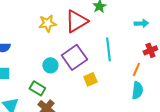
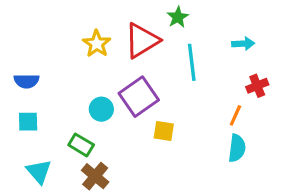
yellow star: (47, 23) -> (97, 44), turned -30
cyan line: (108, 49) -> (192, 62), moved
yellow square: (90, 79) -> (164, 131), turned 32

